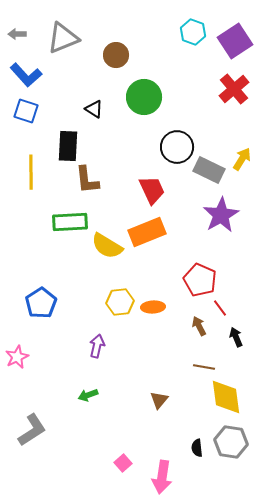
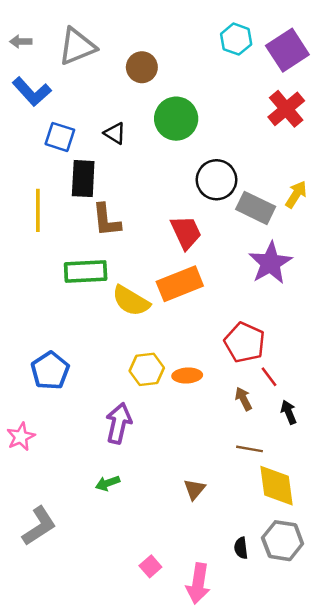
blue square: (26, 111) -> (60, 137), moved
purple arrow: (97, 346) -> (119, 423), size x1.4

